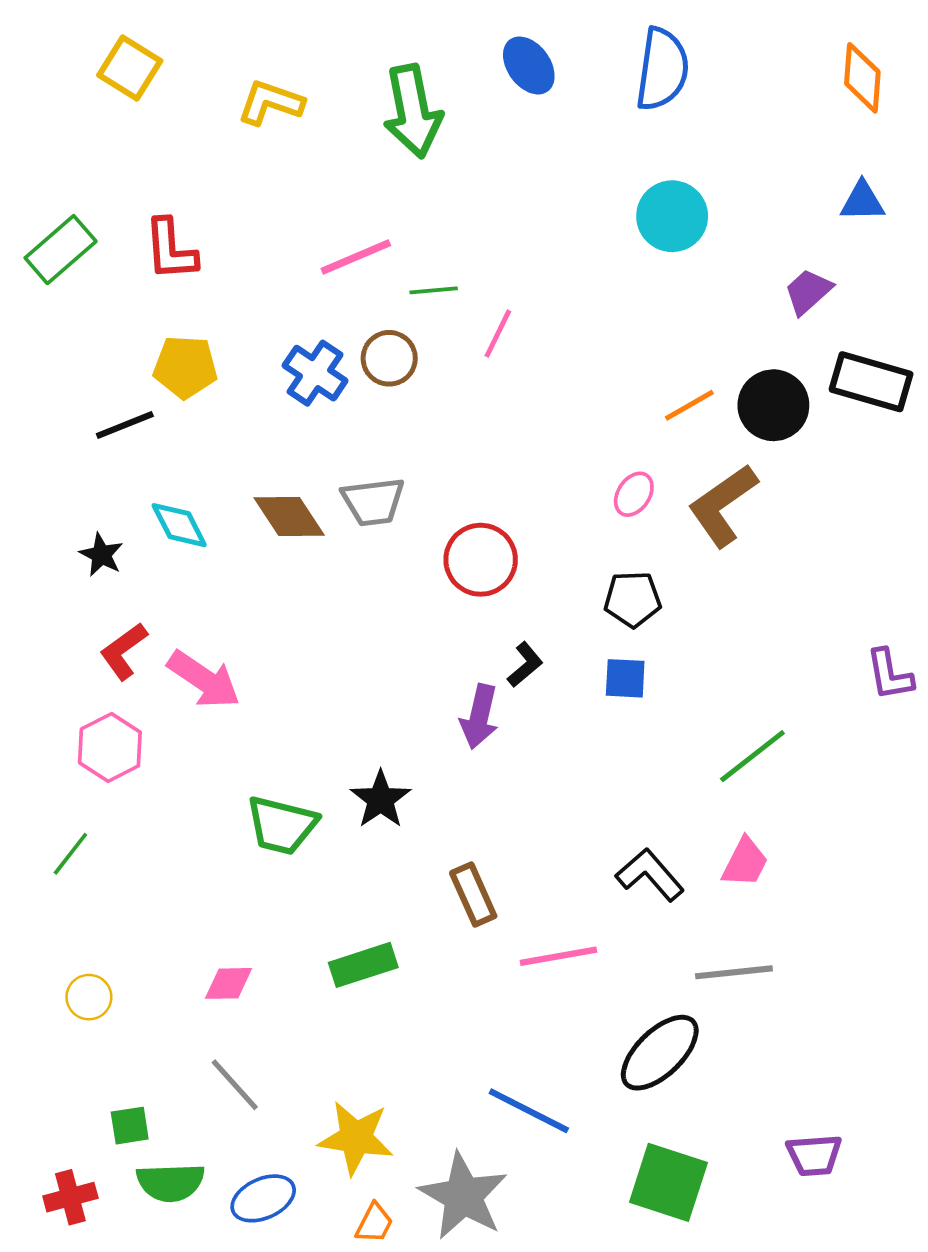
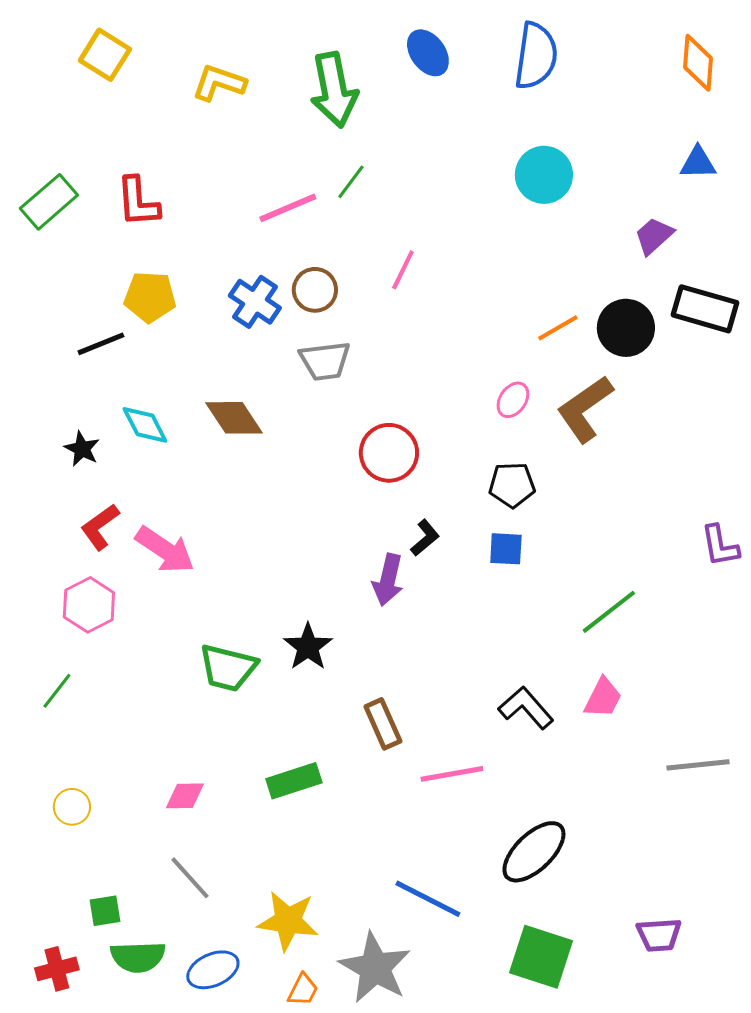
green line: (434, 290) -> (351, 182), moved, turned -48
gray trapezoid: (373, 502) -> (325, 361), moved
gray line: (734, 972) -> (698, 765), moved

